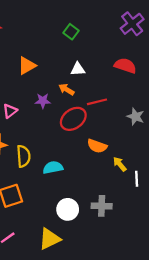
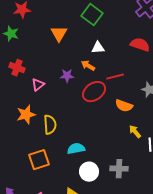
green square: (71, 32) -> (92, 15), size x1.5
orange triangle: (27, 66) -> (59, 34), moved, turned -30
orange semicircle: (97, 146) -> (124, 106), moved
cyan semicircle: (53, 168) -> (76, 149), moved

